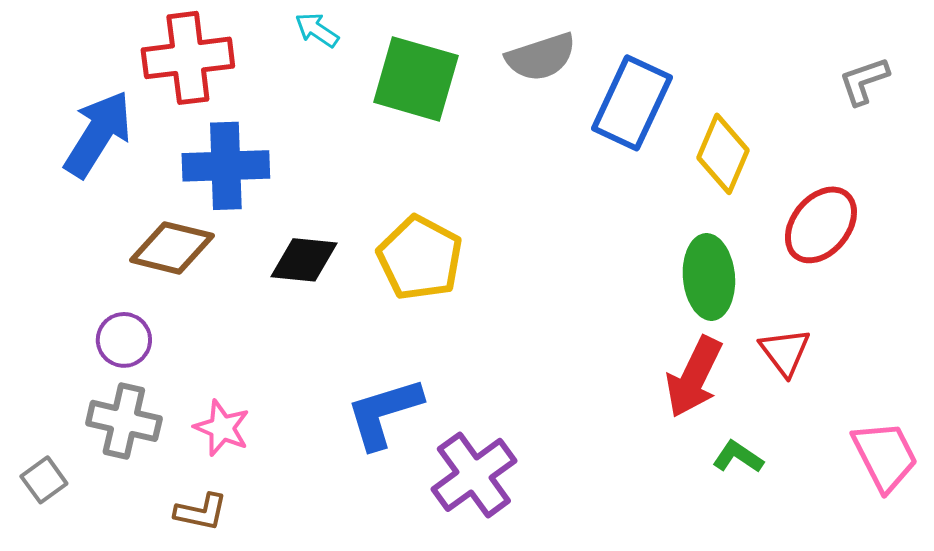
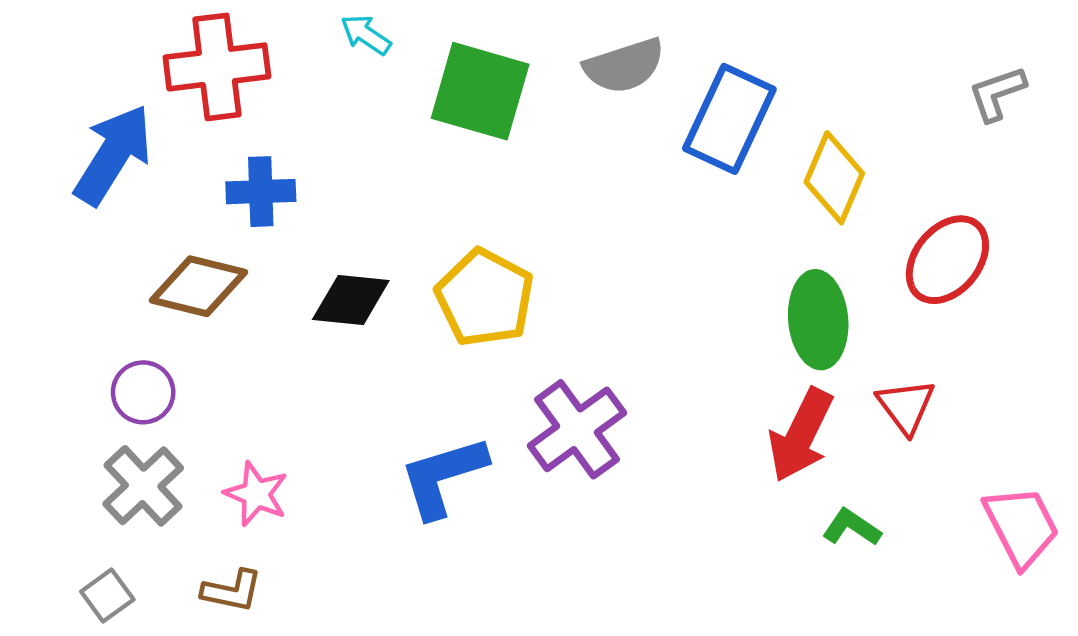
blue cross: (226, 166) -> (261, 192), size x0.7
gray cross: (124, 421) -> (143, 486), turned 34
purple cross: (474, 475) -> (577, 429), moved
gray square: (44, 480) -> (107, 595), moved

